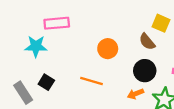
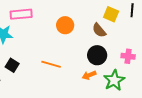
orange circle: (108, 49) -> (65, 25), moved

